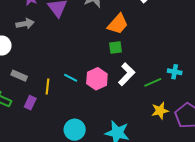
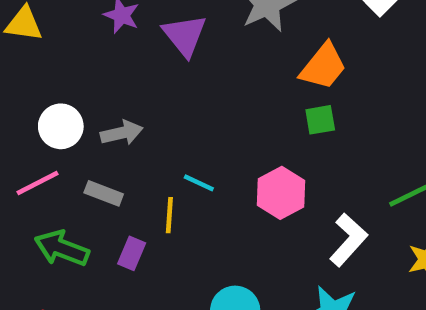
gray arrow: (25, 24) -> (122, 133), moved
white L-shape: (127, 74) -> (348, 240), moved
cyan line: (71, 78) -> (199, 183), moved

